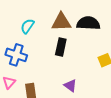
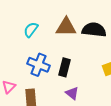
black rectangle: (61, 47) -> (64, 67), moved
blue cross: (16, 55) -> (39, 65), moved

